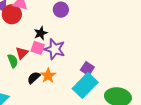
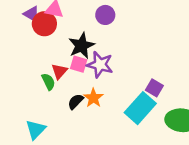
black star: (41, 33) -> (81, 46), size x1.5
purple square: (87, 69) -> (154, 88), moved

